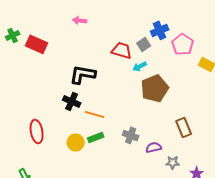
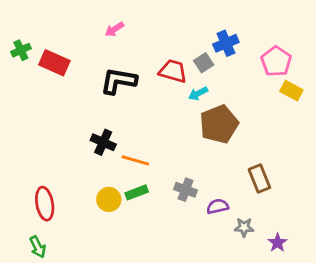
pink arrow: (80, 20) -> (114, 29), turned -40
pink pentagon: (183, 44) -> (276, 61), moved
black L-shape: (83, 74) -> (119, 81), moved
red ellipse: (37, 131) -> (45, 204), moved

